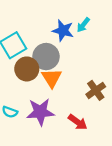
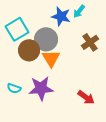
brown cross: (96, 90) -> (90, 42), moved
red arrow: (78, 122) -> (86, 97), moved

